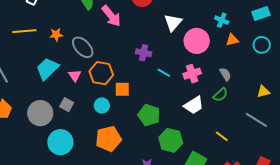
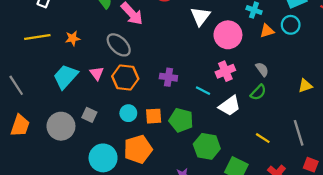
cyan circle: (262, 45) -> (291, 25), moved
gray ellipse: (83, 47) -> (119, 45), moved
purple cross: (144, 53) -> (168, 77), moved
cyan line: (164, 73) -> (203, 91), moved
pink triangle: (75, 76) -> (97, 73), moved
orange square: (122, 89) -> (154, 116), moved
gray line: (256, 120) -> (299, 133), moved, turned 45
cyan circle: (60, 142) -> (103, 158), moved

